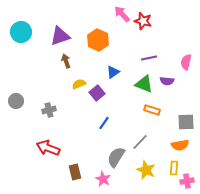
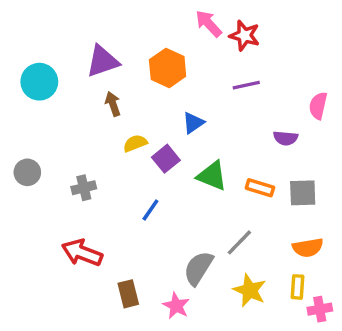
cyan circle: (21, 32) -> (39, 82), moved
purple line: (149, 58) -> (246, 85), moved
green triangle: (144, 84) -> (212, 176), moved
gray square: (186, 122) -> (303, 193), moved
blue line: (104, 123) -> (150, 210), moved

